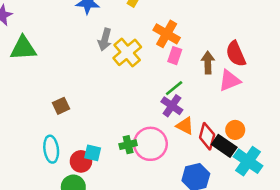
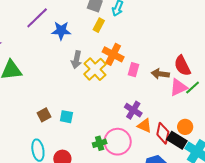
orange cross: (167, 34) -> (113, 54), moved
brown arrow: (208, 63) -> (160, 74), turned -78
green line: (174, 88) -> (193, 87), moved
cyan square: (93, 153) -> (66, 117), moved

